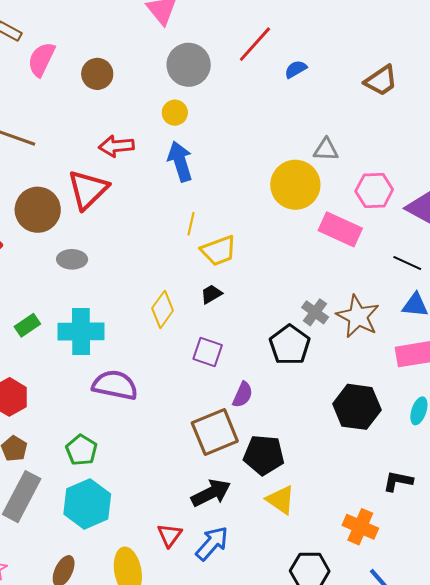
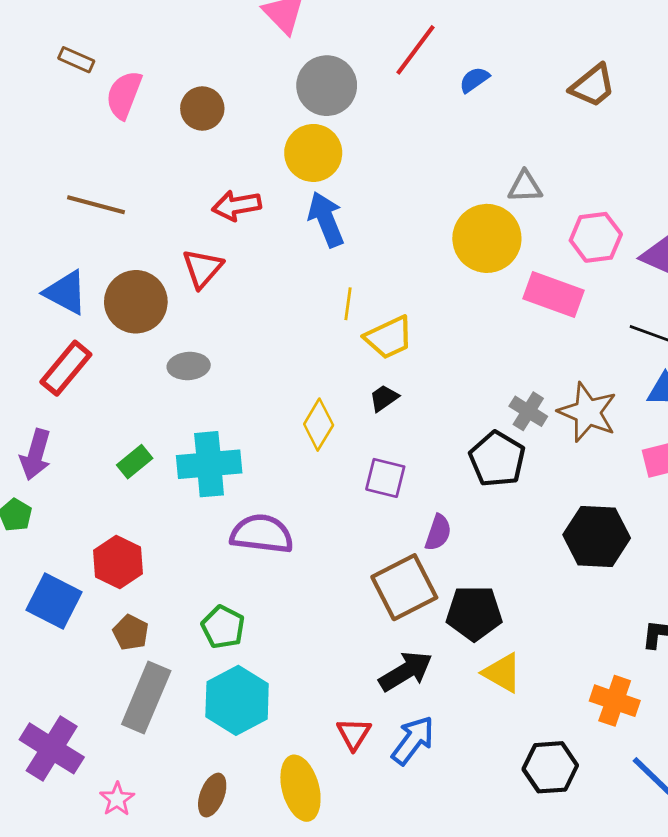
yellow circle: (175, 113) -> (313, 153), size x1.6
red triangle: (88, 190) -> (203, 268), size x0.7

